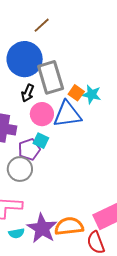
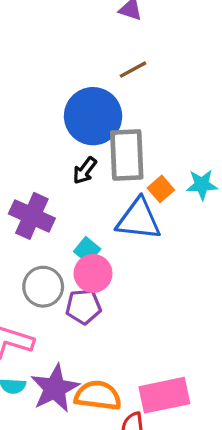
cyan star: (92, 94) -> (202, 185), moved, turned -30
pink circle: (42, 114) -> (93, 273), moved
purple pentagon: (29, 149) -> (83, 307), moved

